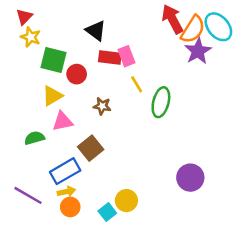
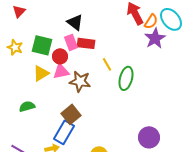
orange semicircle: (193, 29) -> (151, 21), size x0.7
yellow star: (31, 37) -> (15, 47), moved
pink rectangle: (126, 56) -> (71, 42), moved
brown star: (102, 106) -> (80, 81), size x1.5
pink triangle: (63, 121) -> (61, 71), moved
blue rectangle: (65, 171) -> (64, 132), moved, turned -30

